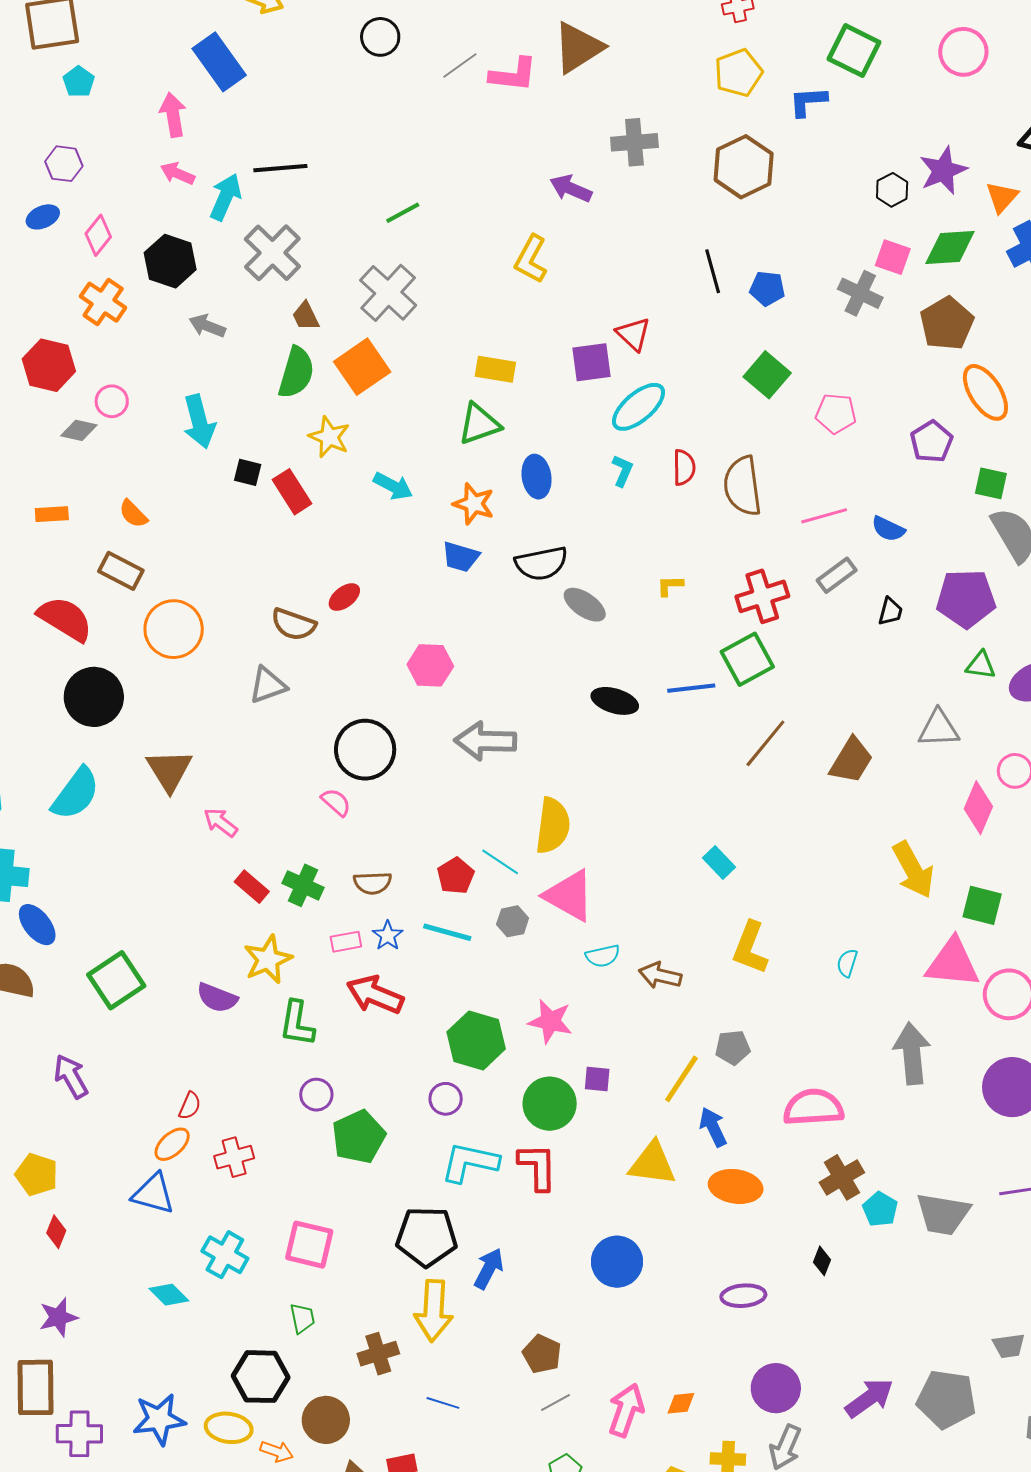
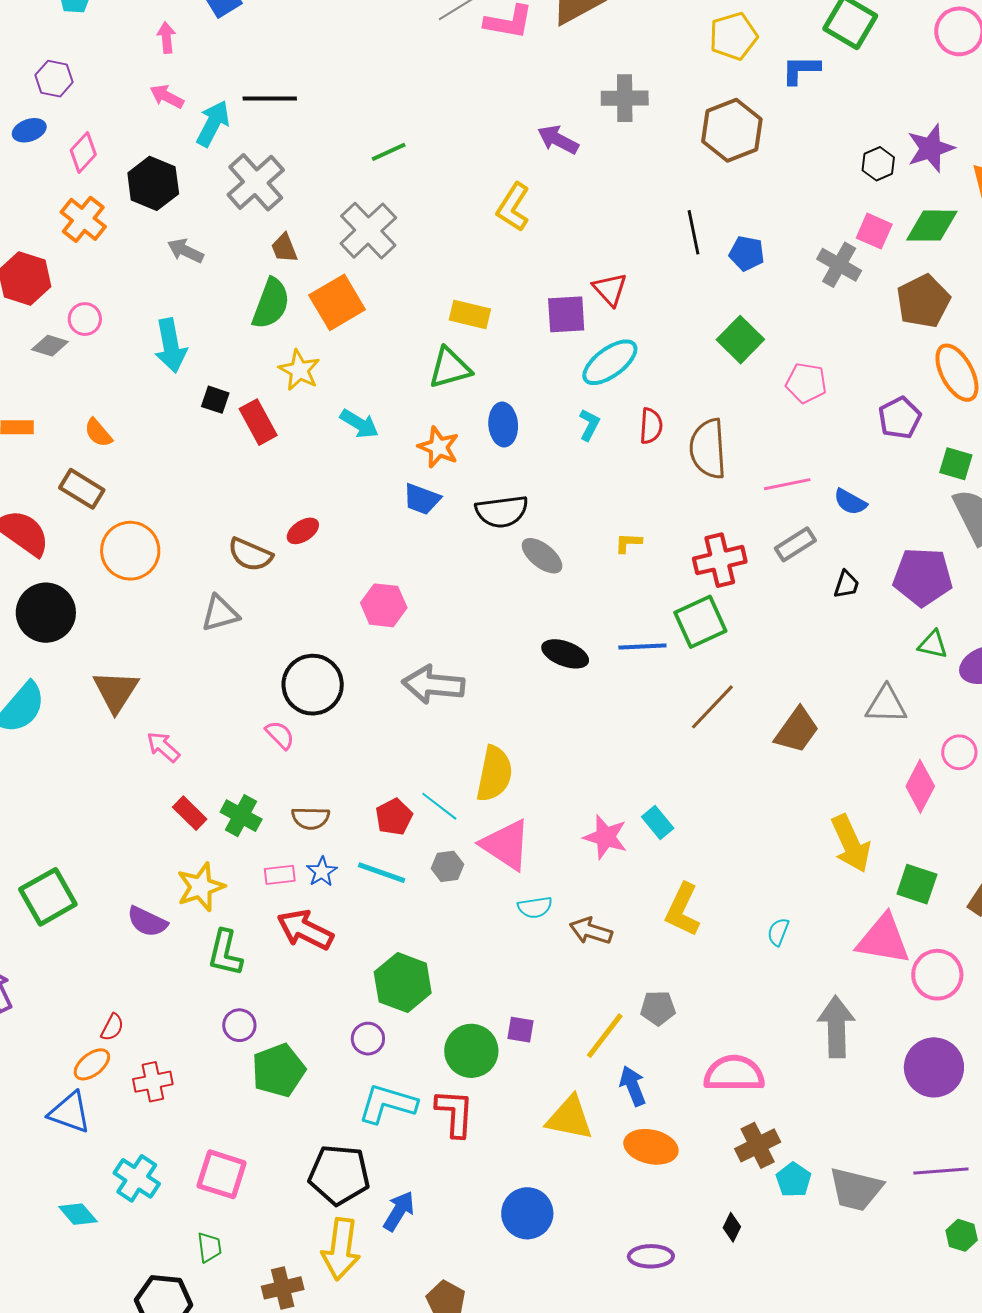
pink arrow: (173, 115) -> (166, 38), size x0.7
pink star: (550, 1021) -> (605, 837), moved

